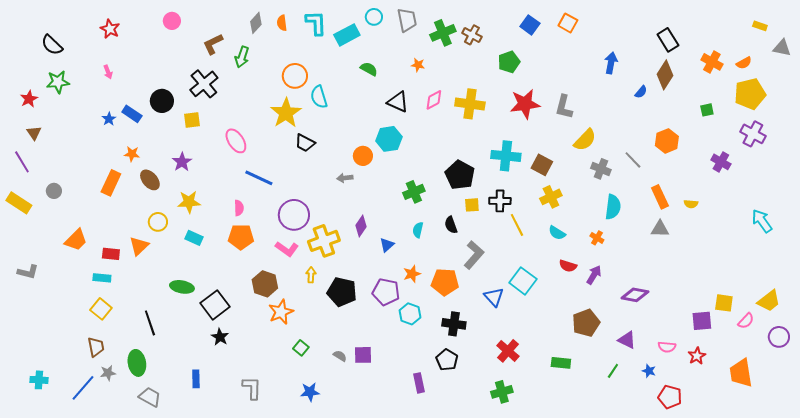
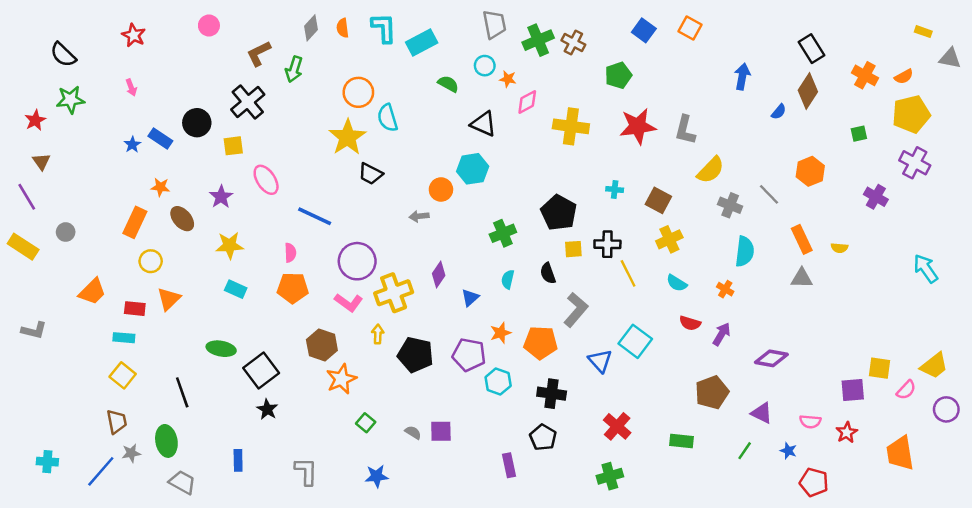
cyan circle: (374, 17) -> (485, 66), moved
pink diamond: (434, 100) -> (527, 102), moved
pink ellipse: (236, 141) -> (266, 180), moved
cyan cross: (506, 156) -> (615, 190), size x0.5
yellow circle: (158, 222) -> (151, 261), moved

